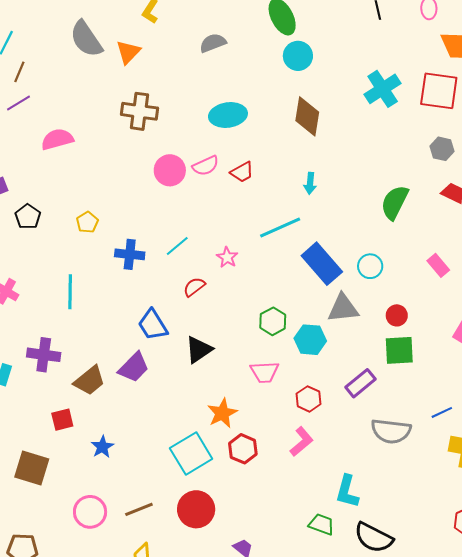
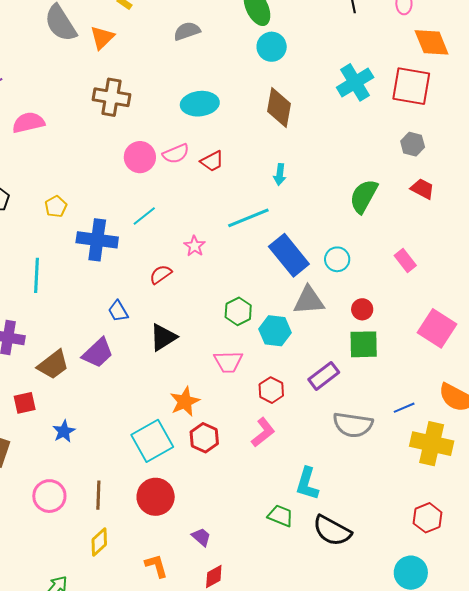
cyan line: (177, 246) -> (144, 216), moved
blue cross: (130, 254) -> (97, 240), size x1.4
blue trapezoid: (153, 325) -> (118, 311), size x0.7
brown line: (139, 509) -> (98, 495), turned -68

